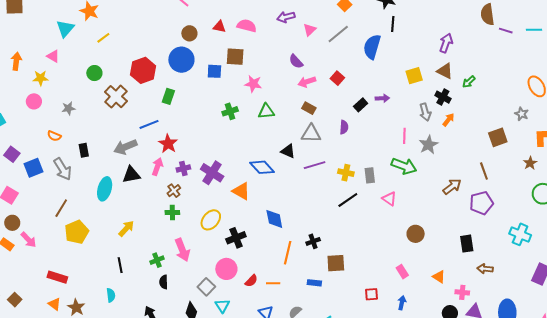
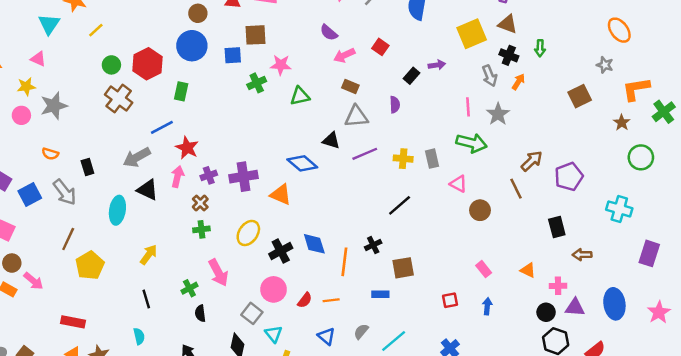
green circle: (94, 73) -> (111, 65), moved
yellow square: (414, 76) -> (472, 34), size x1.4
green arrow: (469, 82) -> (540, 48), moved, turned -40
gray star: (68, 108) -> (54, 106), moved, size x1.6
green cross: (230, 111) -> (257, 83), moved
brown line: (484, 171) -> (516, 189), moved
purple cross: (212, 173) -> (243, 177), turned -35
black triangle: (131, 175) -> (147, 190), turned 42
black line: (348, 200) -> (400, 205), moved
blue diamond: (274, 219) -> (314, 244), moved
brown circle: (416, 234) -> (480, 210), moved

